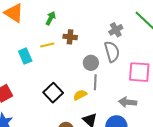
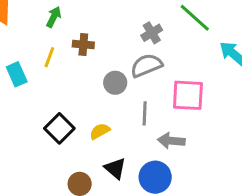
yellow line: (47, 45) -> (49, 57), turned -56
gray semicircle: (112, 52) -> (146, 65), turned -95
gray line: (95, 82) -> (145, 113), moved

